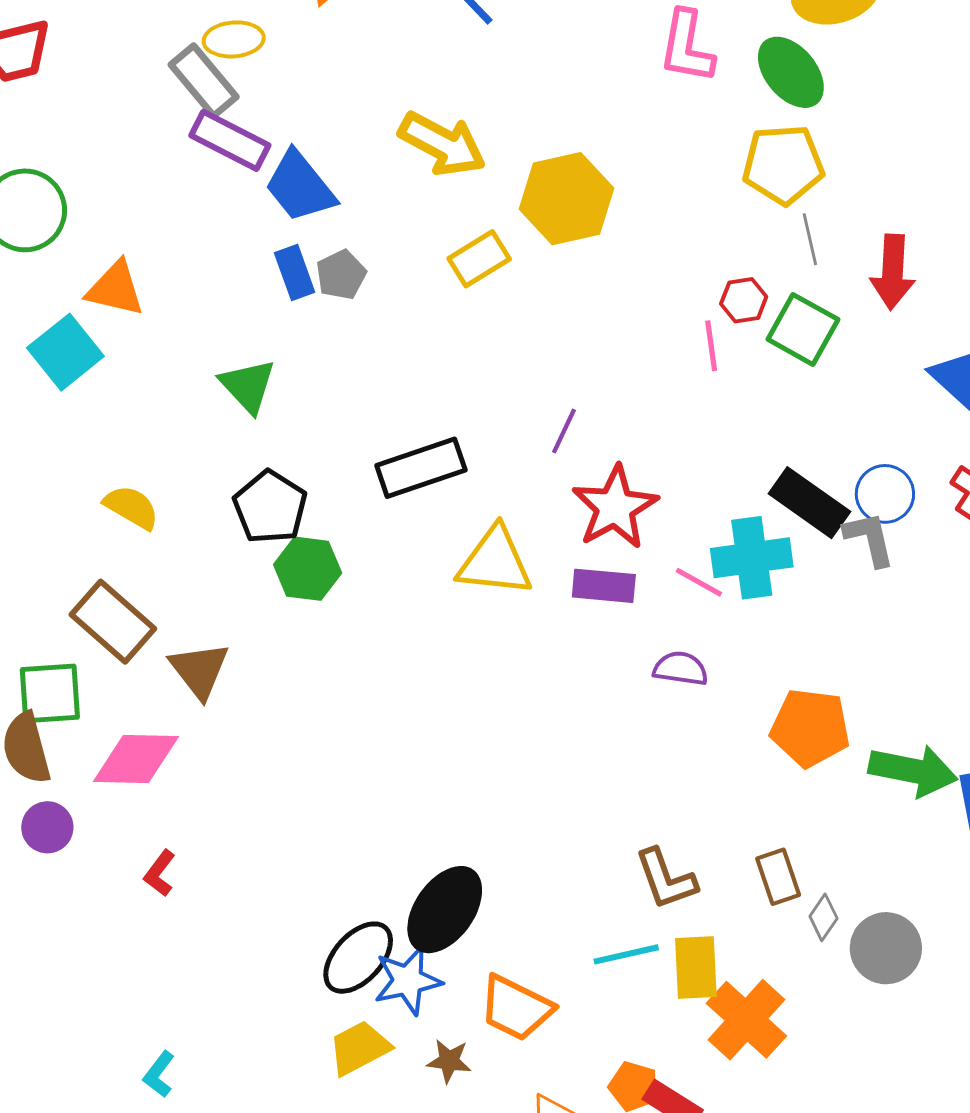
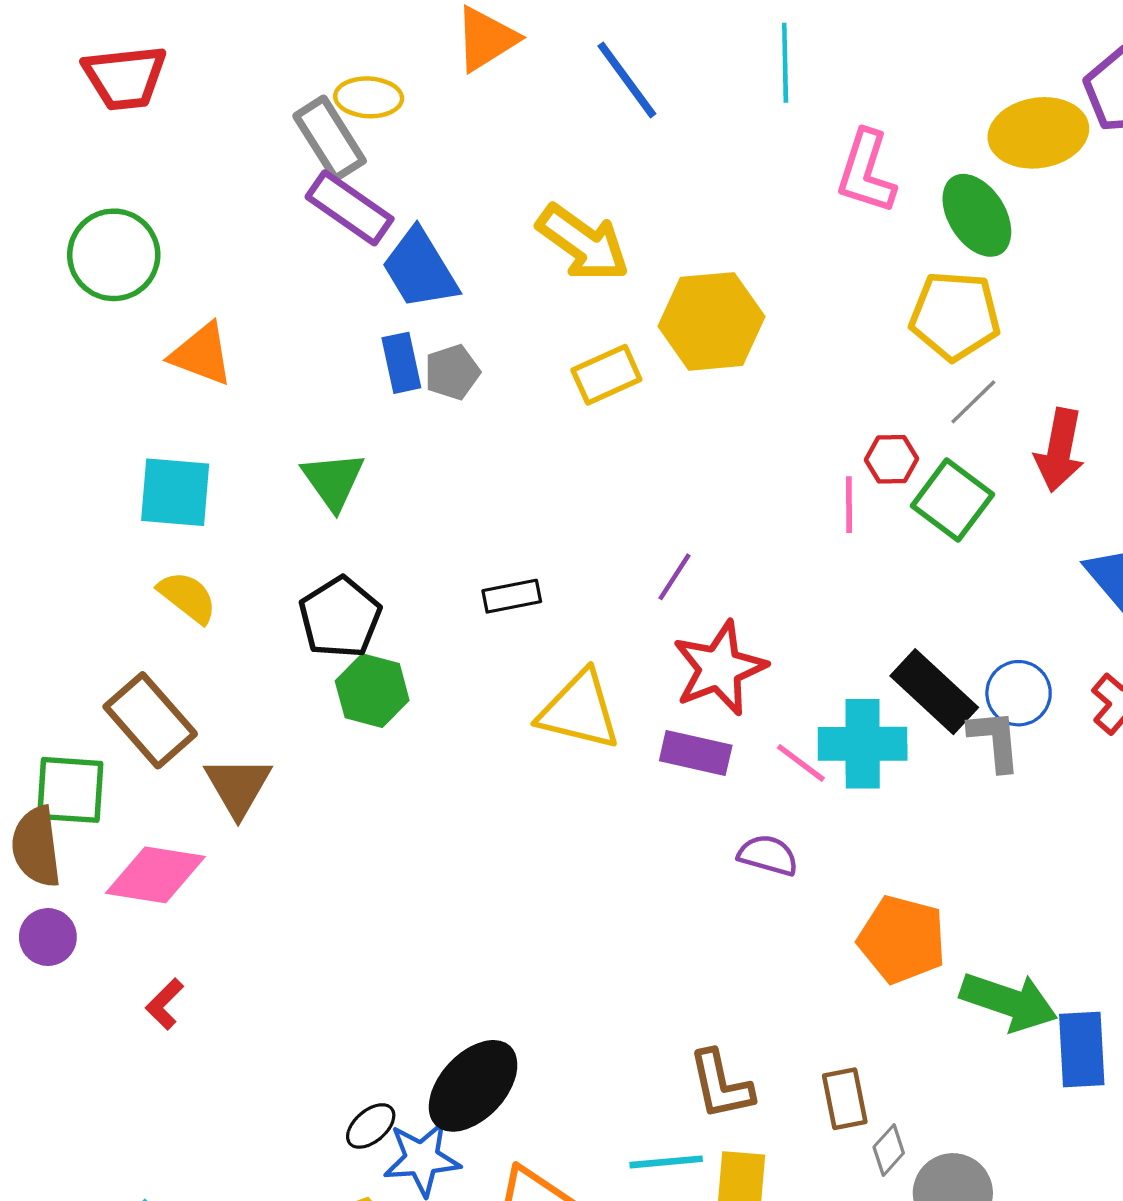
gray line: (810, 239) -> (973, 402), turned 51
cyan square: (65, 352) -> (175, 492), moved, turned 36
black rectangle: (421, 468) -> (512, 596), size x0.6
black ellipse: (358, 958) -> (371, 1126), size x0.6

